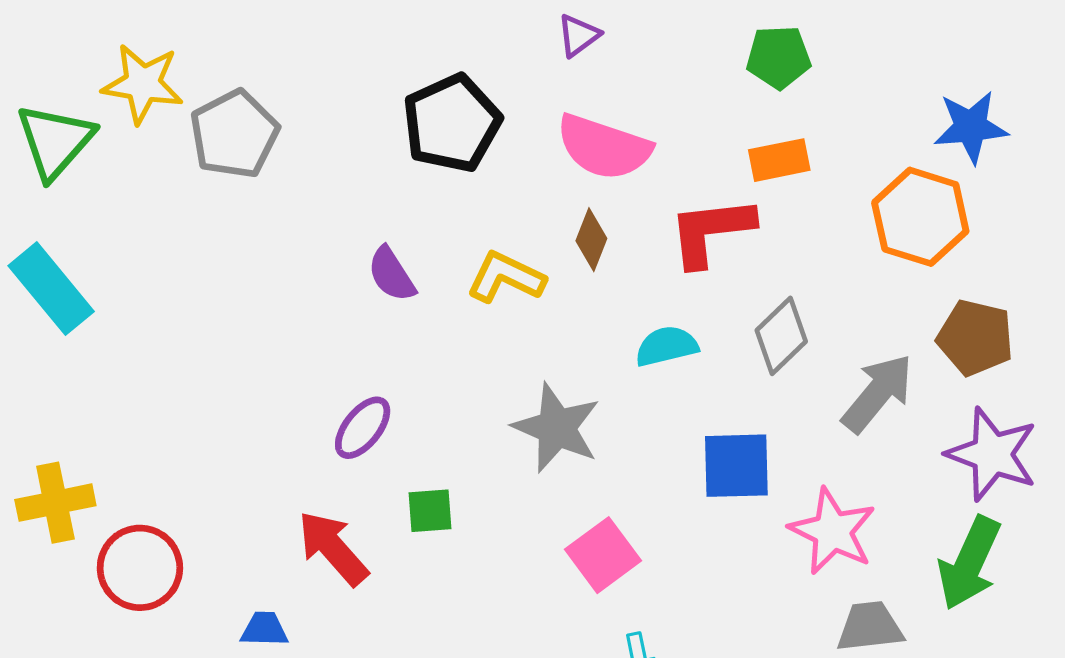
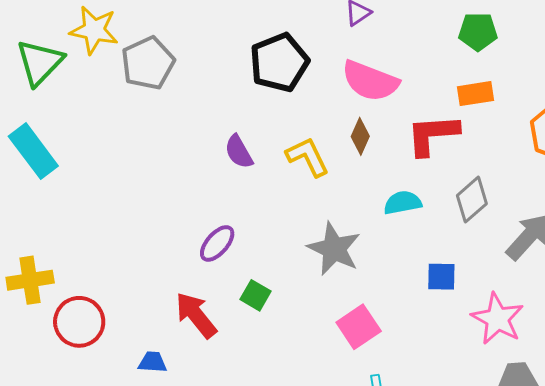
yellow L-shape: (506, 277) -> (308, 157), turned 36
blue square: (736, 466) -> (441, 277), size x0.7
green square: (430, 511) -> (256, 295), turned 32

